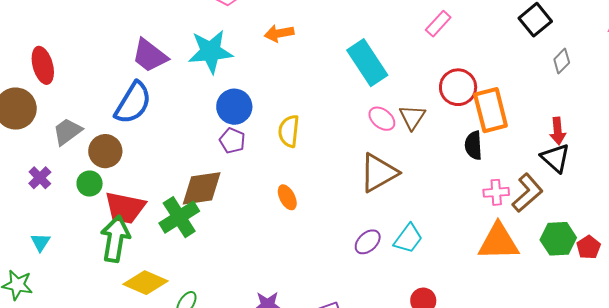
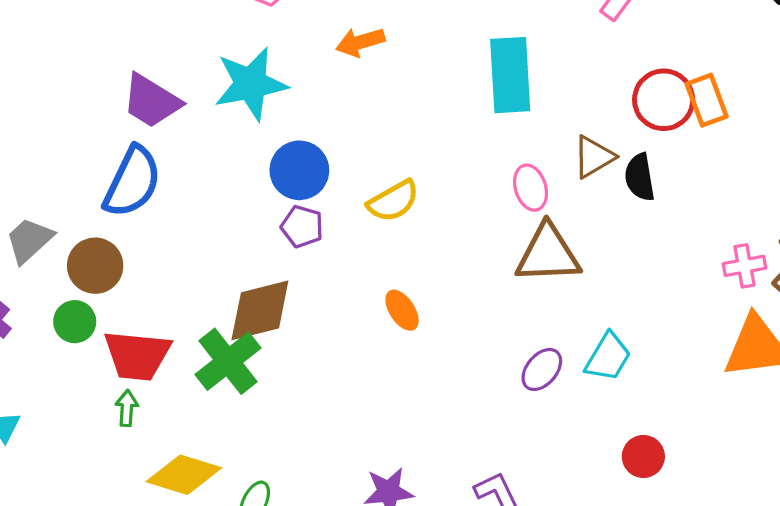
cyan rectangle: (367, 63) -> (510, 75), turned 36
orange rectangle: (491, 110) -> (707, 100), moved, size x0.7
brown triangle: (412, 117) -> (594, 157), turned 32
pink ellipse: (382, 119) -> (531, 188), moved, turned 40
yellow semicircle: (289, 131) -> (393, 201), turned -120
black semicircle: (473, 145) -> (640, 177), moved
brown triangle: (379, 173) -> (548, 254), turned 33
green arrow: (115, 239) -> (127, 408), size x0.5

